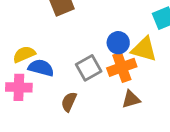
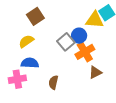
yellow triangle: (144, 49) -> (95, 20), moved
yellow semicircle: (24, 54) -> (26, 41), moved
gray square: (89, 68) -> (66, 42), moved

